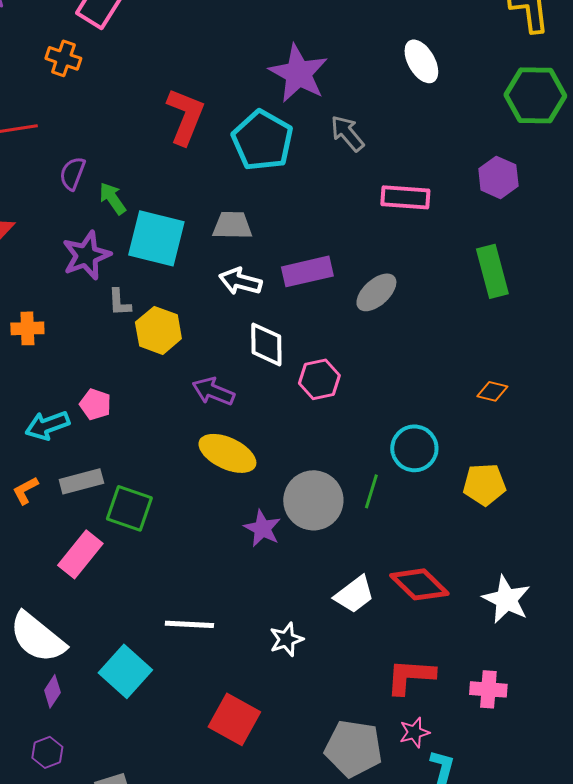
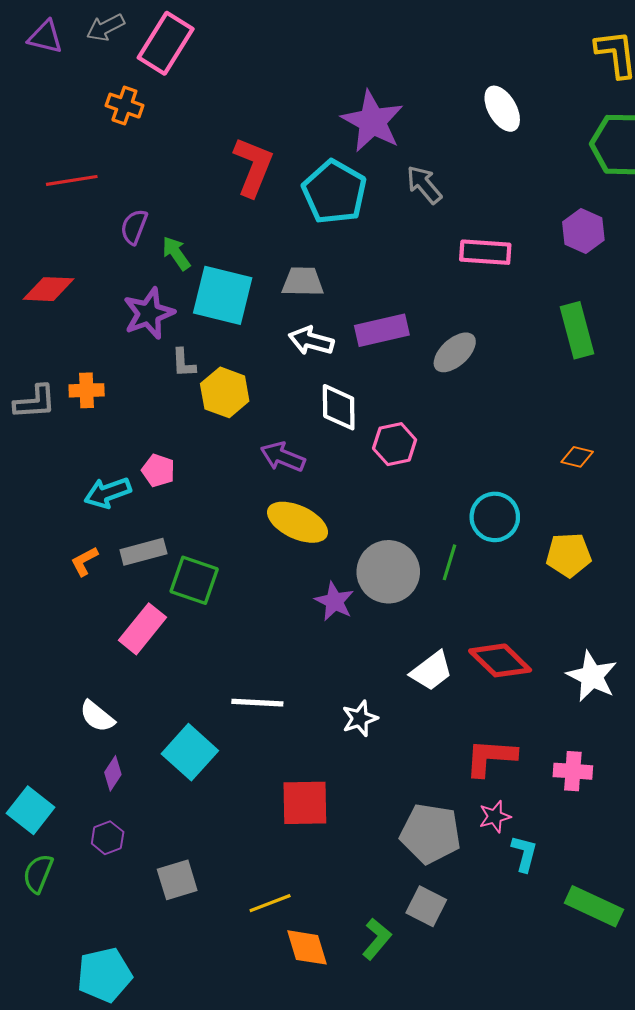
white semicircle: (37, 637) -> (97, 716), size x0.6
red square: (234, 719) -> (305, 803), turned -30

